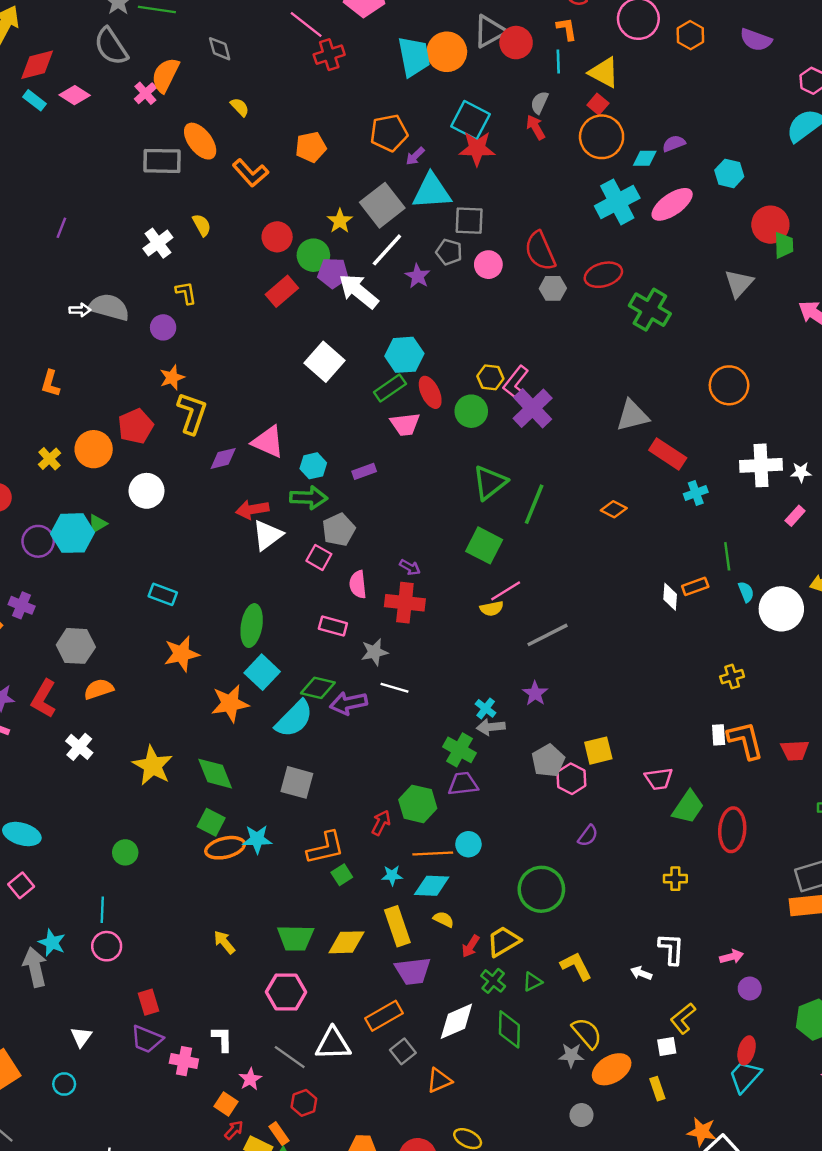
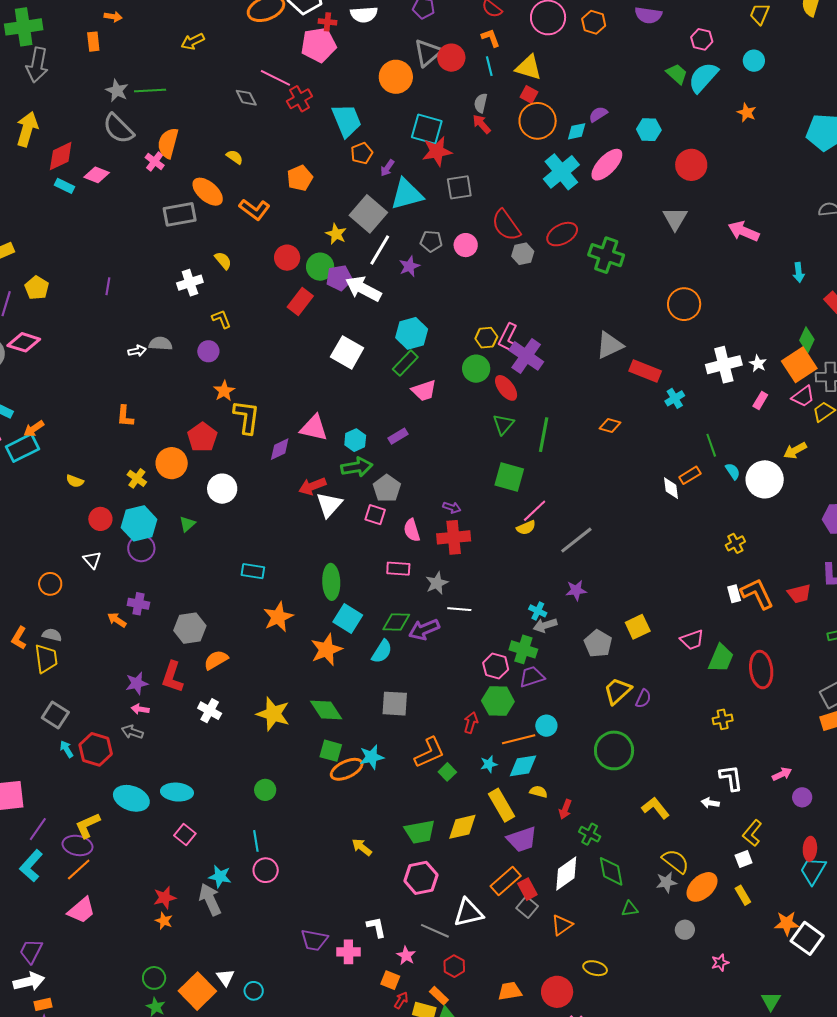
gray diamond: (220, 49) -> (246, 98), moved
cyan trapezoid: (414, 57) -> (347, 120), moved
orange pentagon: (389, 133) -> (362, 153), size x0.7
gray square: (469, 221) -> (459, 187), moved
white cross: (158, 243) -> (190, 283), turned 30
green trapezoid: (784, 245) -> (677, 74), moved, turned -35
purple star: (418, 276) -> (409, 266), turned 30
gray semicircle: (109, 307) -> (160, 344), size x0.7
red ellipse: (430, 392) -> (506, 388), moved
white star: (801, 472) -> (758, 364), turned -30
green triangle: (490, 483) -> (503, 424), size x0.7
cyan hexagon: (73, 533) -> (139, 523), moved
purple star: (535, 693) -> (576, 590), turned -30
cyan semicircle: (294, 719) -> (382, 652), size x0.7
pink hexagon: (571, 779) -> (496, 666), moved
yellow trapezoid: (503, 941) -> (618, 691), moved
green triangle: (533, 982) -> (630, 909), moved, turned 30
red rectangle: (148, 1002) -> (527, 889), moved
white triangle: (81, 1037) -> (225, 977), moved

